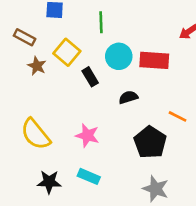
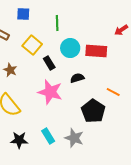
brown star: (37, 66) -> (10, 70), moved
pink star: (87, 135) -> (50, 92), moved, size x1.4
cyan rectangle: (89, 176) -> (48, 136), turned 35
gray star: (156, 189) -> (74, 138), moved

